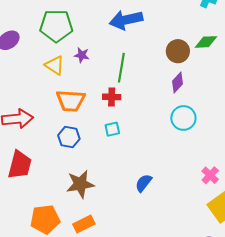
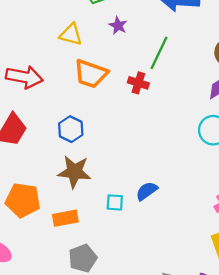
yellow triangle: (55, 65) -> (71, 34), moved, turned -35
cyan square: (112, 129) -> (115, 202), moved
blue hexagon: (69, 137) -> (71, 129), moved

